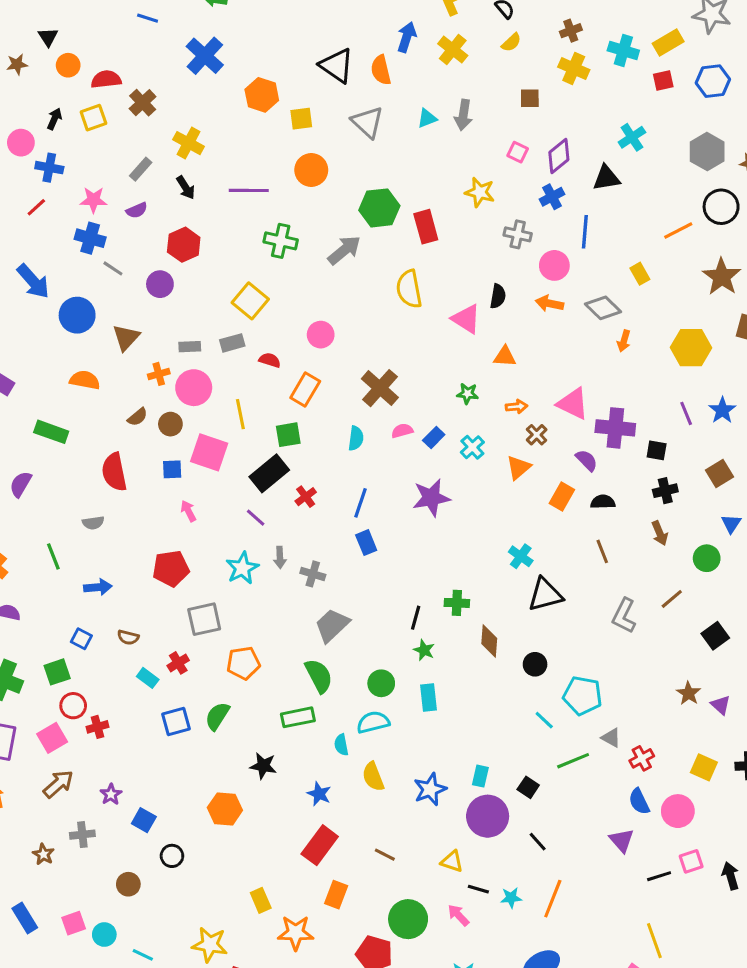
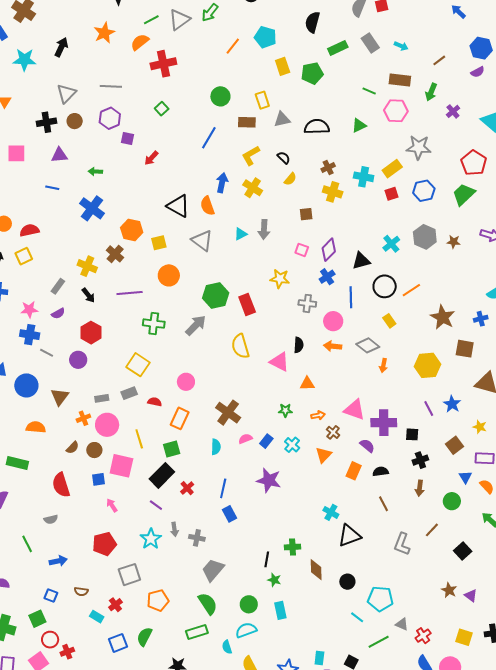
brown cross: (143, 103) -> (115, 254), moved
cyan cross: (632, 137) -> (391, 244), moved
black circle: (721, 207) -> (385, 286), moved
purple star: (431, 498) -> (269, 480), turned 30
brown arrow: (660, 533) -> (420, 488), turned 35

